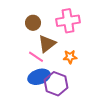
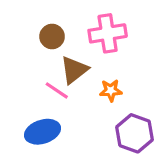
blue ellipse: (39, 77) -> (43, 132), moved
purple hexagon: (56, 84) -> (135, 133), moved

